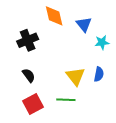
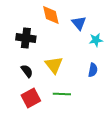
black cross: (28, 40) -> (26, 38), turned 30
yellow triangle: (75, 76) -> (54, 65), moved

